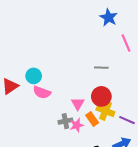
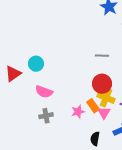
pink semicircle: (42, 92) -> (44, 92), moved
pink triangle: (78, 104) -> (104, 113), moved
gray cross: (65, 121) -> (46, 116), moved

